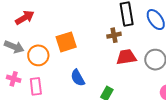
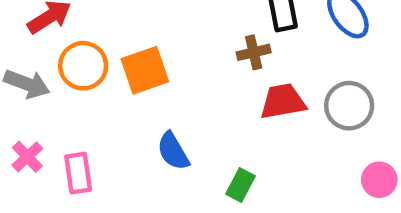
orange circle: (38, 55) -> (83, 66), moved
pink cross: (14, 79) -> (27, 157), turned 32

